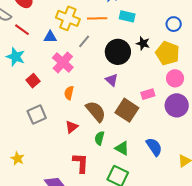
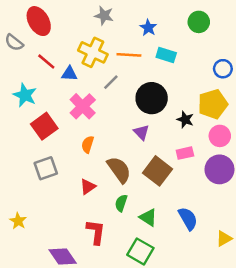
red line: (22, 30) -> (46, 62), moved
black star: (143, 43) -> (185, 120), moved
yellow pentagon: (168, 53) -> (213, 104), turned 30
red square: (33, 81) -> (44, 126), size x1.5

